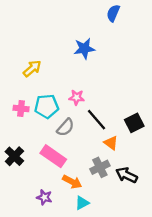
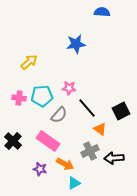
blue semicircle: (113, 13) -> (102, 12), turned 70
black arrow: (127, 175) -> (114, 158), turned -30
purple star: (44, 197) -> (40, 169), moved

